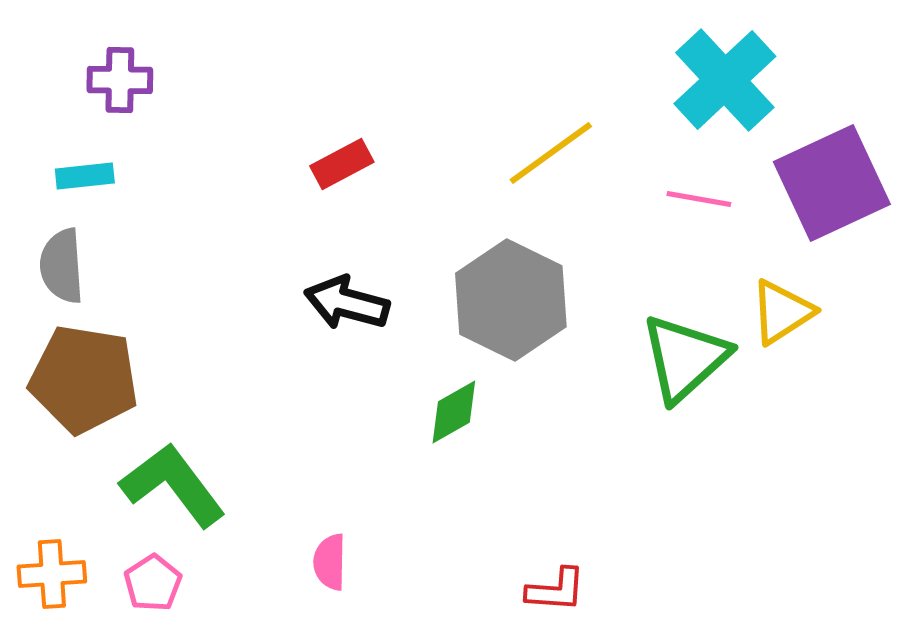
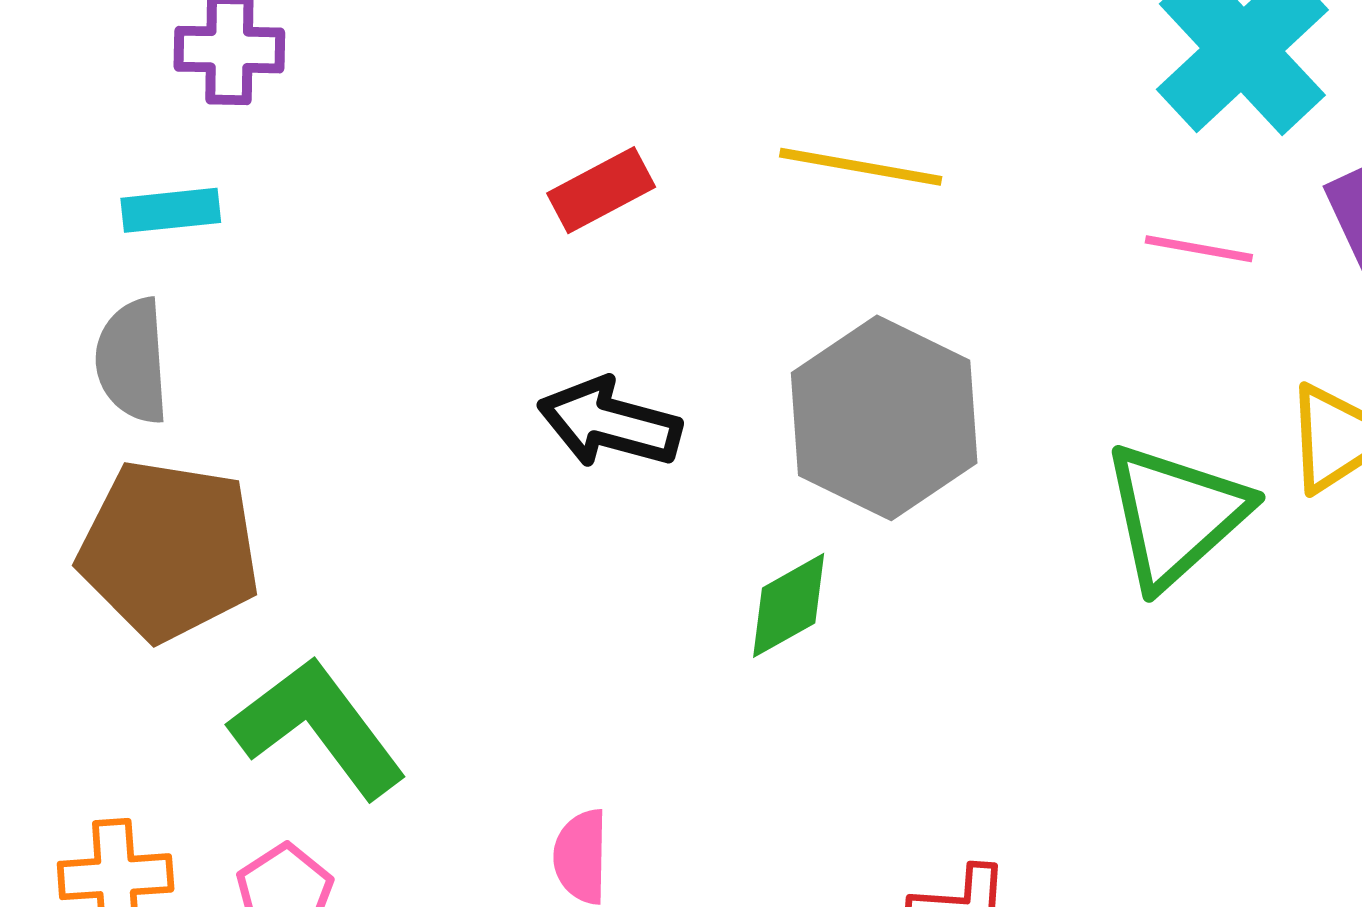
yellow line: (551, 153) -> (861, 167), moved, turned 46

